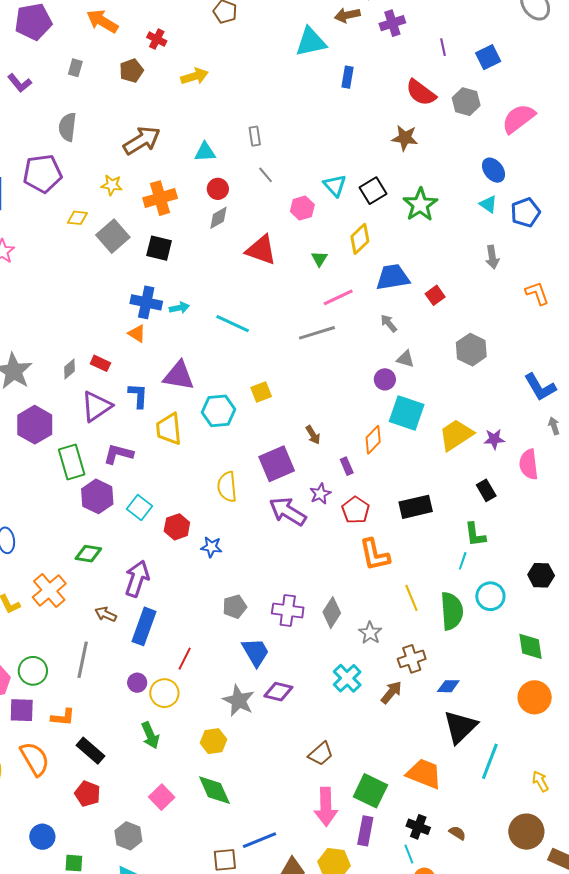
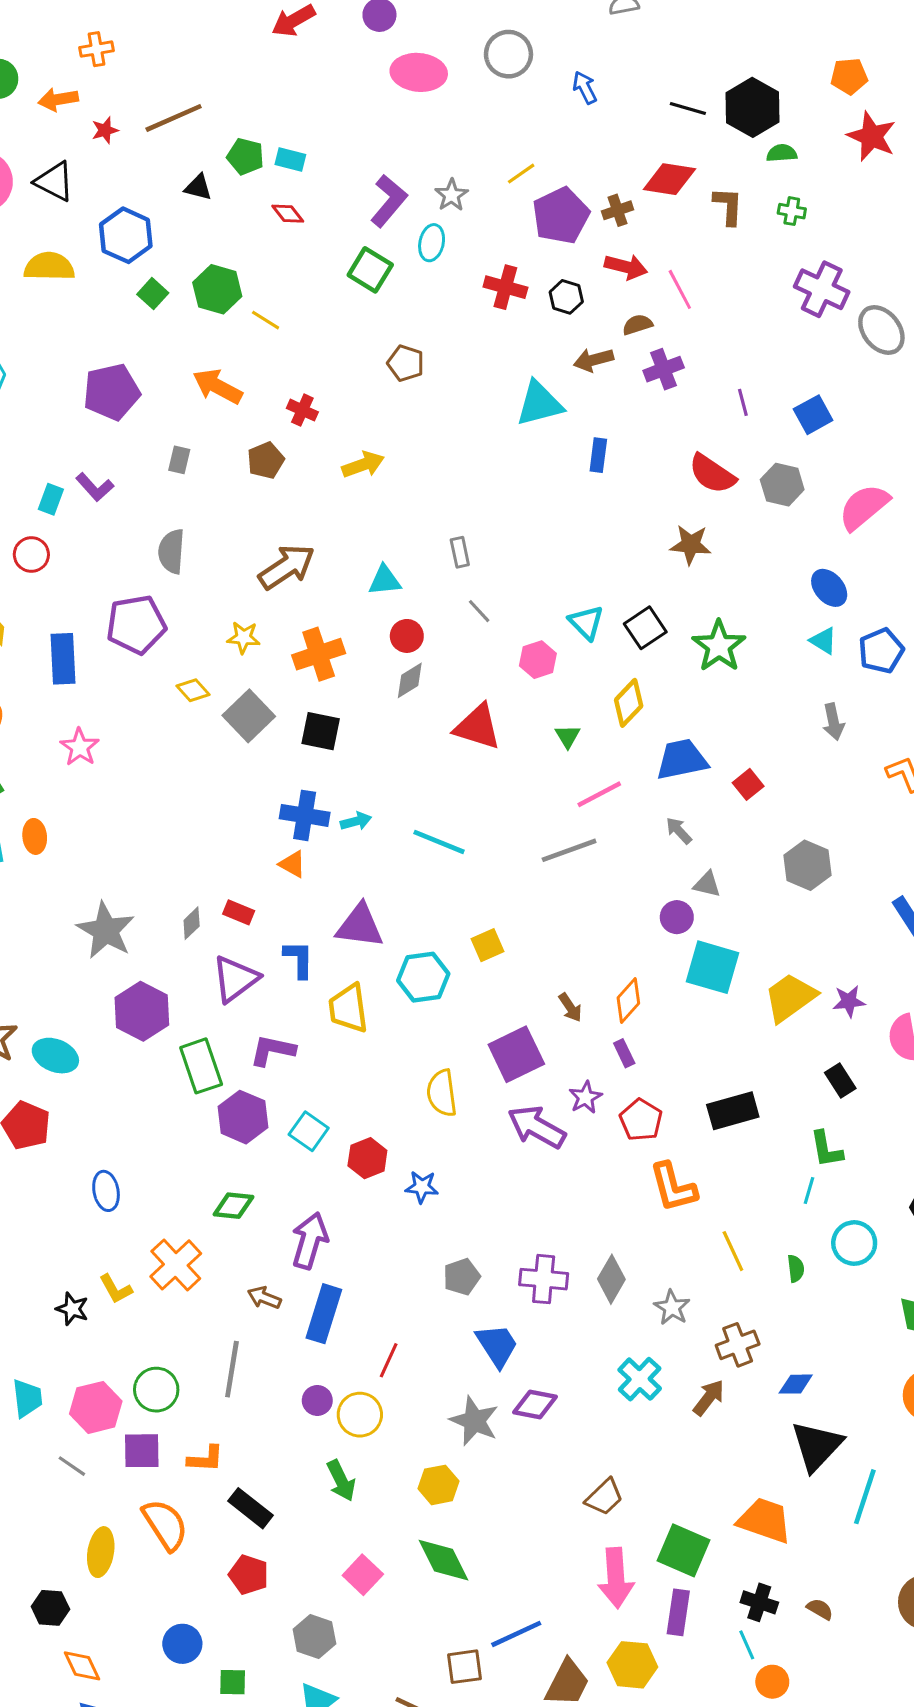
yellow diamond: (77, 218) -> (193, 690), turned 45
orange diamond: (373, 440) -> (628, 1001), moved
green semicircle: (452, 611) -> (796, 1268), size x0.5

